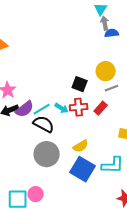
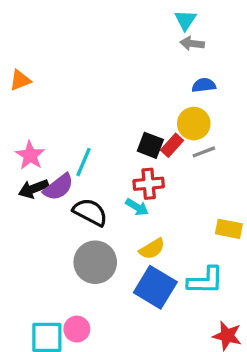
gray arrow: (105, 23) -> (192, 43), turned -72
blue semicircle: (112, 33) -> (204, 85), moved
cyan arrow: (62, 108) -> (137, 207), moved
red rectangle: (101, 108) -> (172, 145), moved
cyan line: (42, 109) -> (84, 162), moved, turned -36

